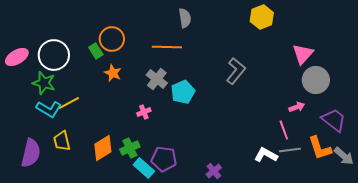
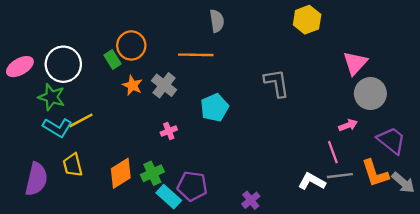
gray L-shape: (236, 71) -> (277, 83), turned -48
gray cross: (157, 79) -> (164, 85), moved

